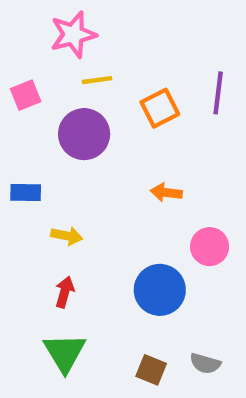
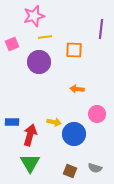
purple line: (218, 93) -> (101, 29), moved
orange square: (160, 108) -> (74, 50), turned 30
blue rectangle: (26, 193) -> (12, 122), moved
yellow arrow: (67, 236) -> (54, 122), moved
red arrow: (65, 292) -> (30, 135), size x1.5

